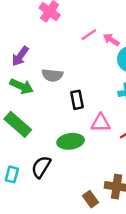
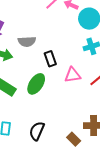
green ellipse: (71, 141) -> (36, 84), moved, turned -40
black semicircle: (41, 167) -> (37, 131), moved

